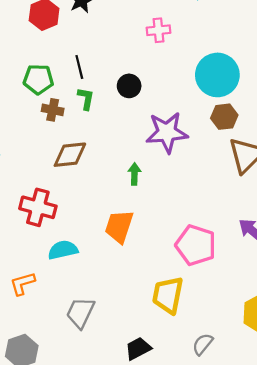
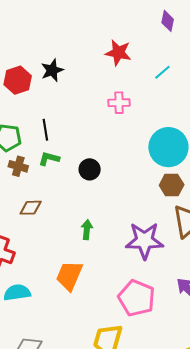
black circle: (129, 86) -> (90, 169), moved
green L-shape: (86, 99) -> (49, 159), turned -90
purple star: (167, 132) -> (144, 241), moved
brown diamond: (70, 155) -> (31, 208), size x0.7

